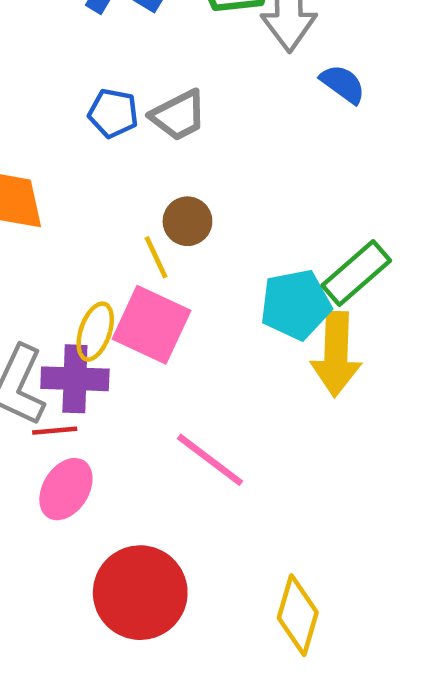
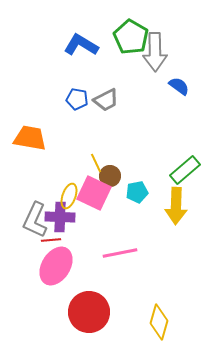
brown circle: (187, 221) -> (110, 176), moved
cyan pentagon: (296, 305) -> (137, 192), moved, size x0.7
pink line: (210, 460) -> (120, 253), turned -48
pink ellipse: (66, 489) -> (56, 266), size x1.4

